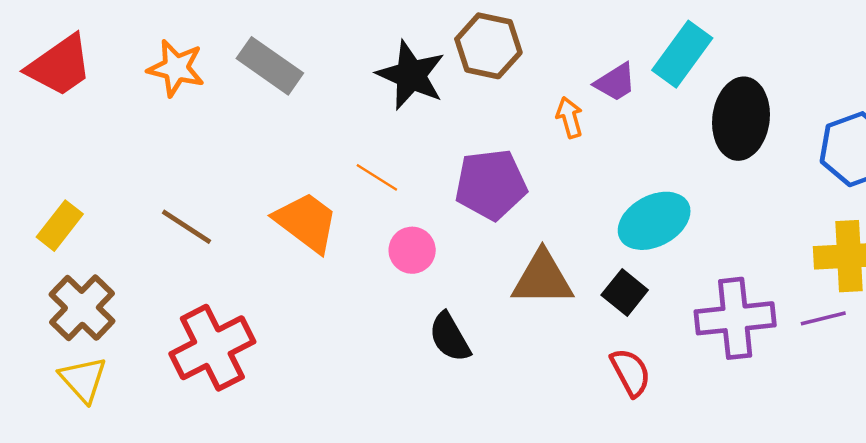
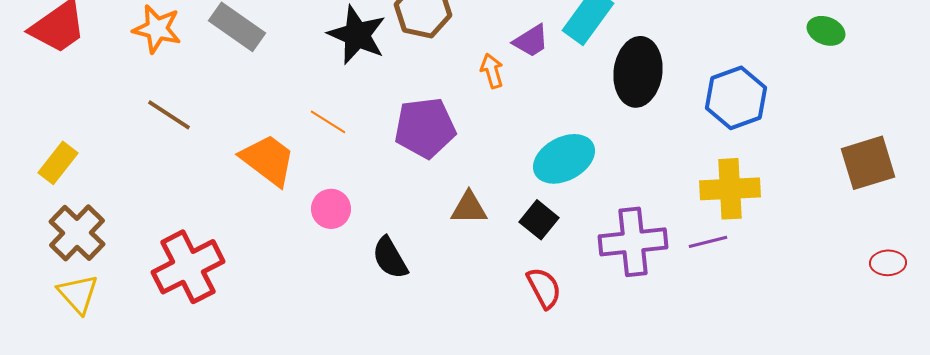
brown line: (187, 227) -> (169, 115), moved
pink circle: (412, 250) -> (331, 209), moved
brown triangle: (542, 278) -> (469, 208), size x0.7

